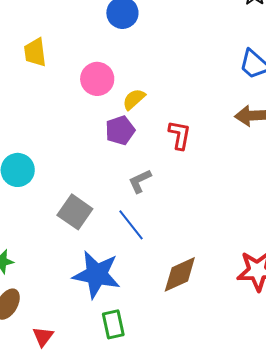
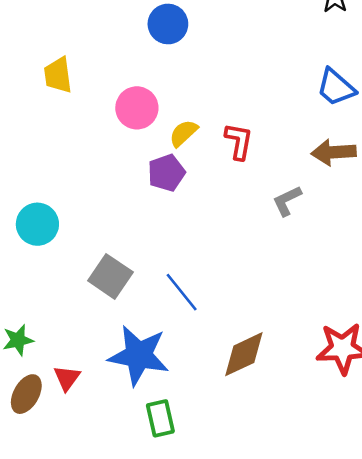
red L-shape: (180, 135) -> (239, 141), moved
gray L-shape: (140, 181) -> (287, 201), moved
red triangle: (43, 337) -> (67, 378), moved

